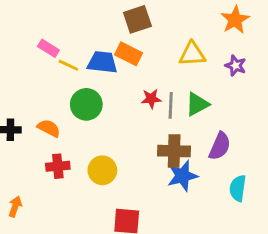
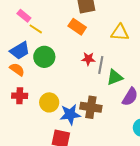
blue trapezoid: (102, 62) -> (20, 51), moved, turned 135
green triangle: (197, 104) -> (115, 77), moved
brown cross: (174, 151) -> (91, 107), moved
blue star: (182, 176) -> (70, 114), moved

